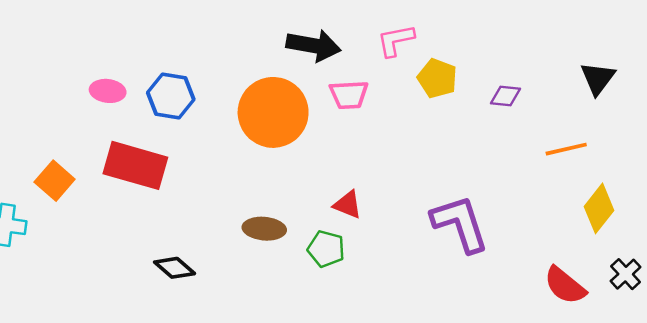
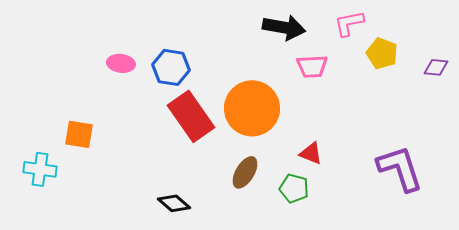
orange circle: (273, 112) -> (252, 108), moved
red rectangle: (135, 165) -> (191, 116), moved, turned 39
orange square: (55, 181) -> (79, 134), turned -32
brown ellipse: (264, 229) -> (245, 172), turned -64

